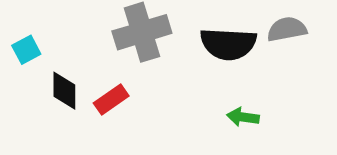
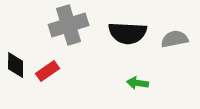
gray semicircle: (287, 29) -> (175, 39), moved

